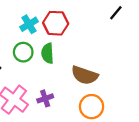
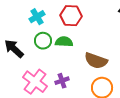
cyan cross: (29, 24) -> (37, 17), moved
green semicircle: (48, 53) -> (64, 42), turned 96

